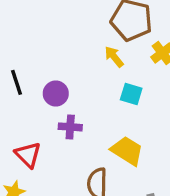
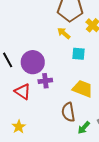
purple circle: (56, 94) -> (33, 62), size x1.5
red triangle: (28, 155) -> (23, 92), moved

